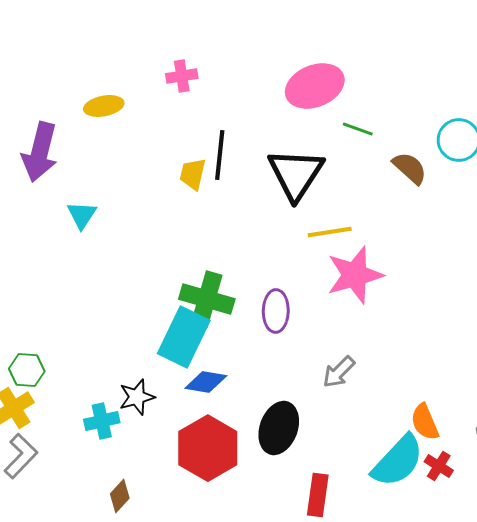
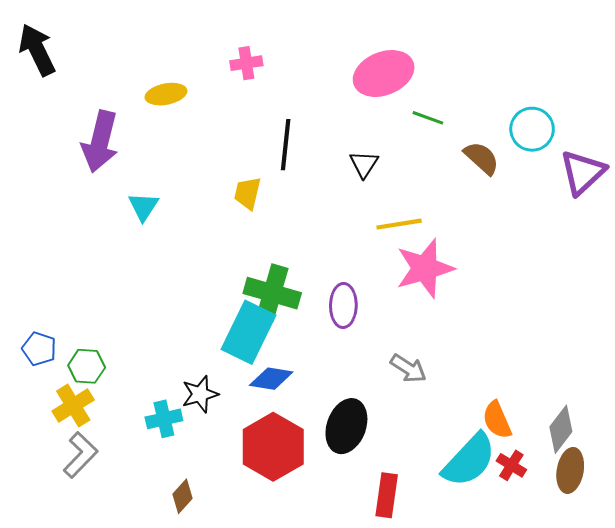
yellow trapezoid: (193, 174) -> (247, 193), moved
black triangle: (296, 174) -> (364, 164), size x0.5
gray arrow: (339, 372) -> (408, 368), turned -102

